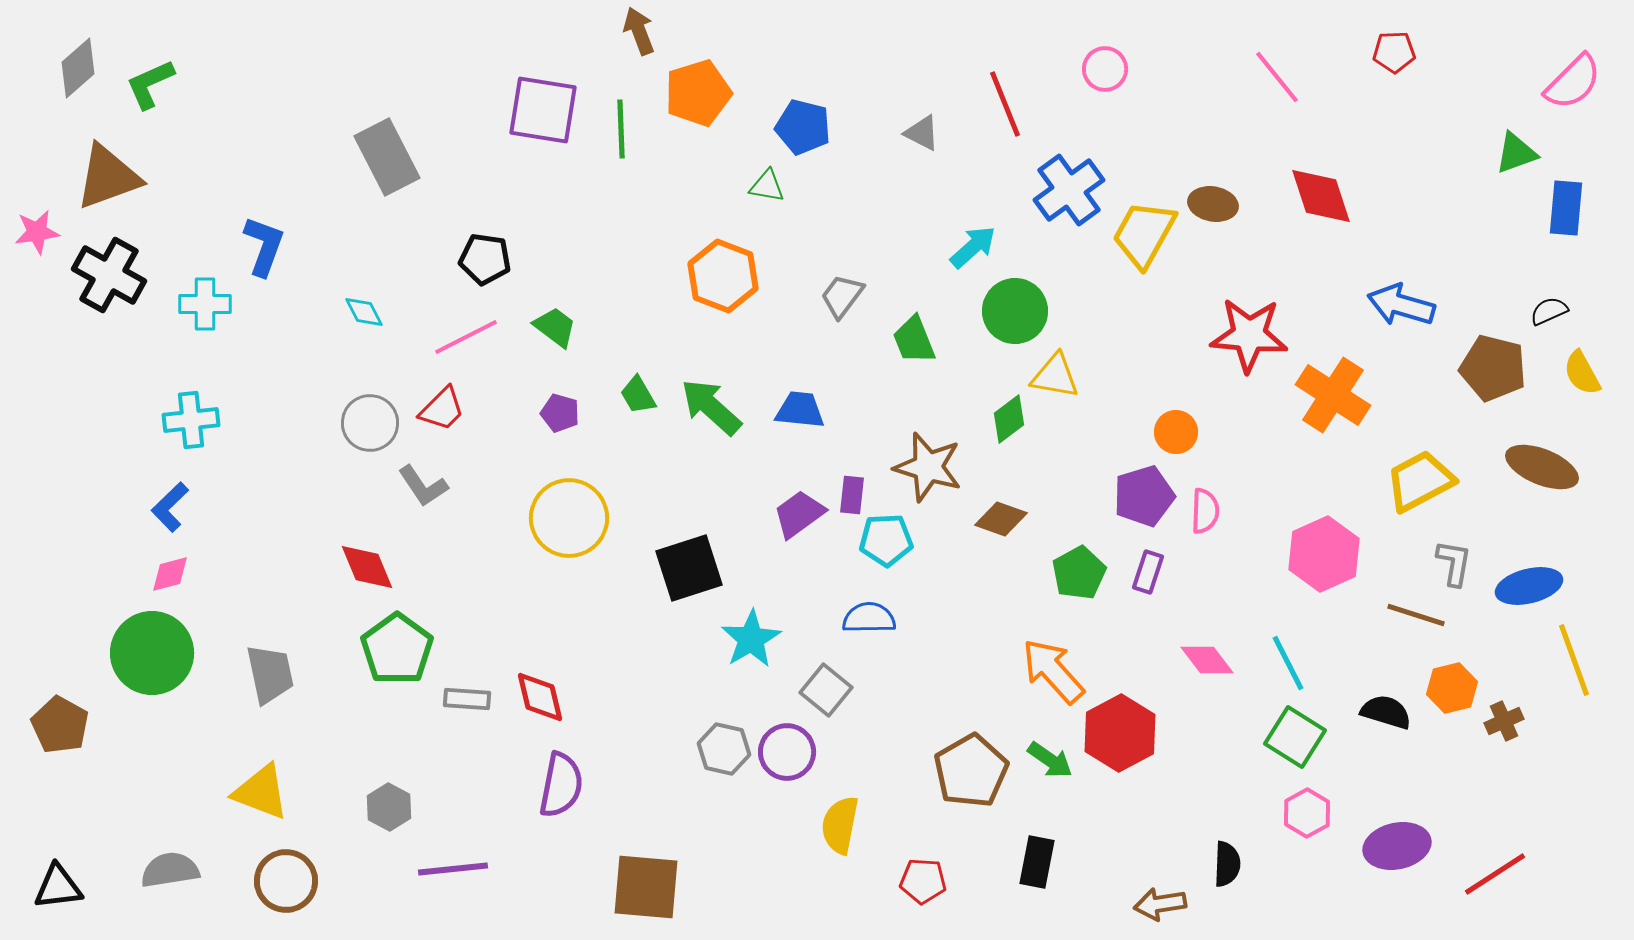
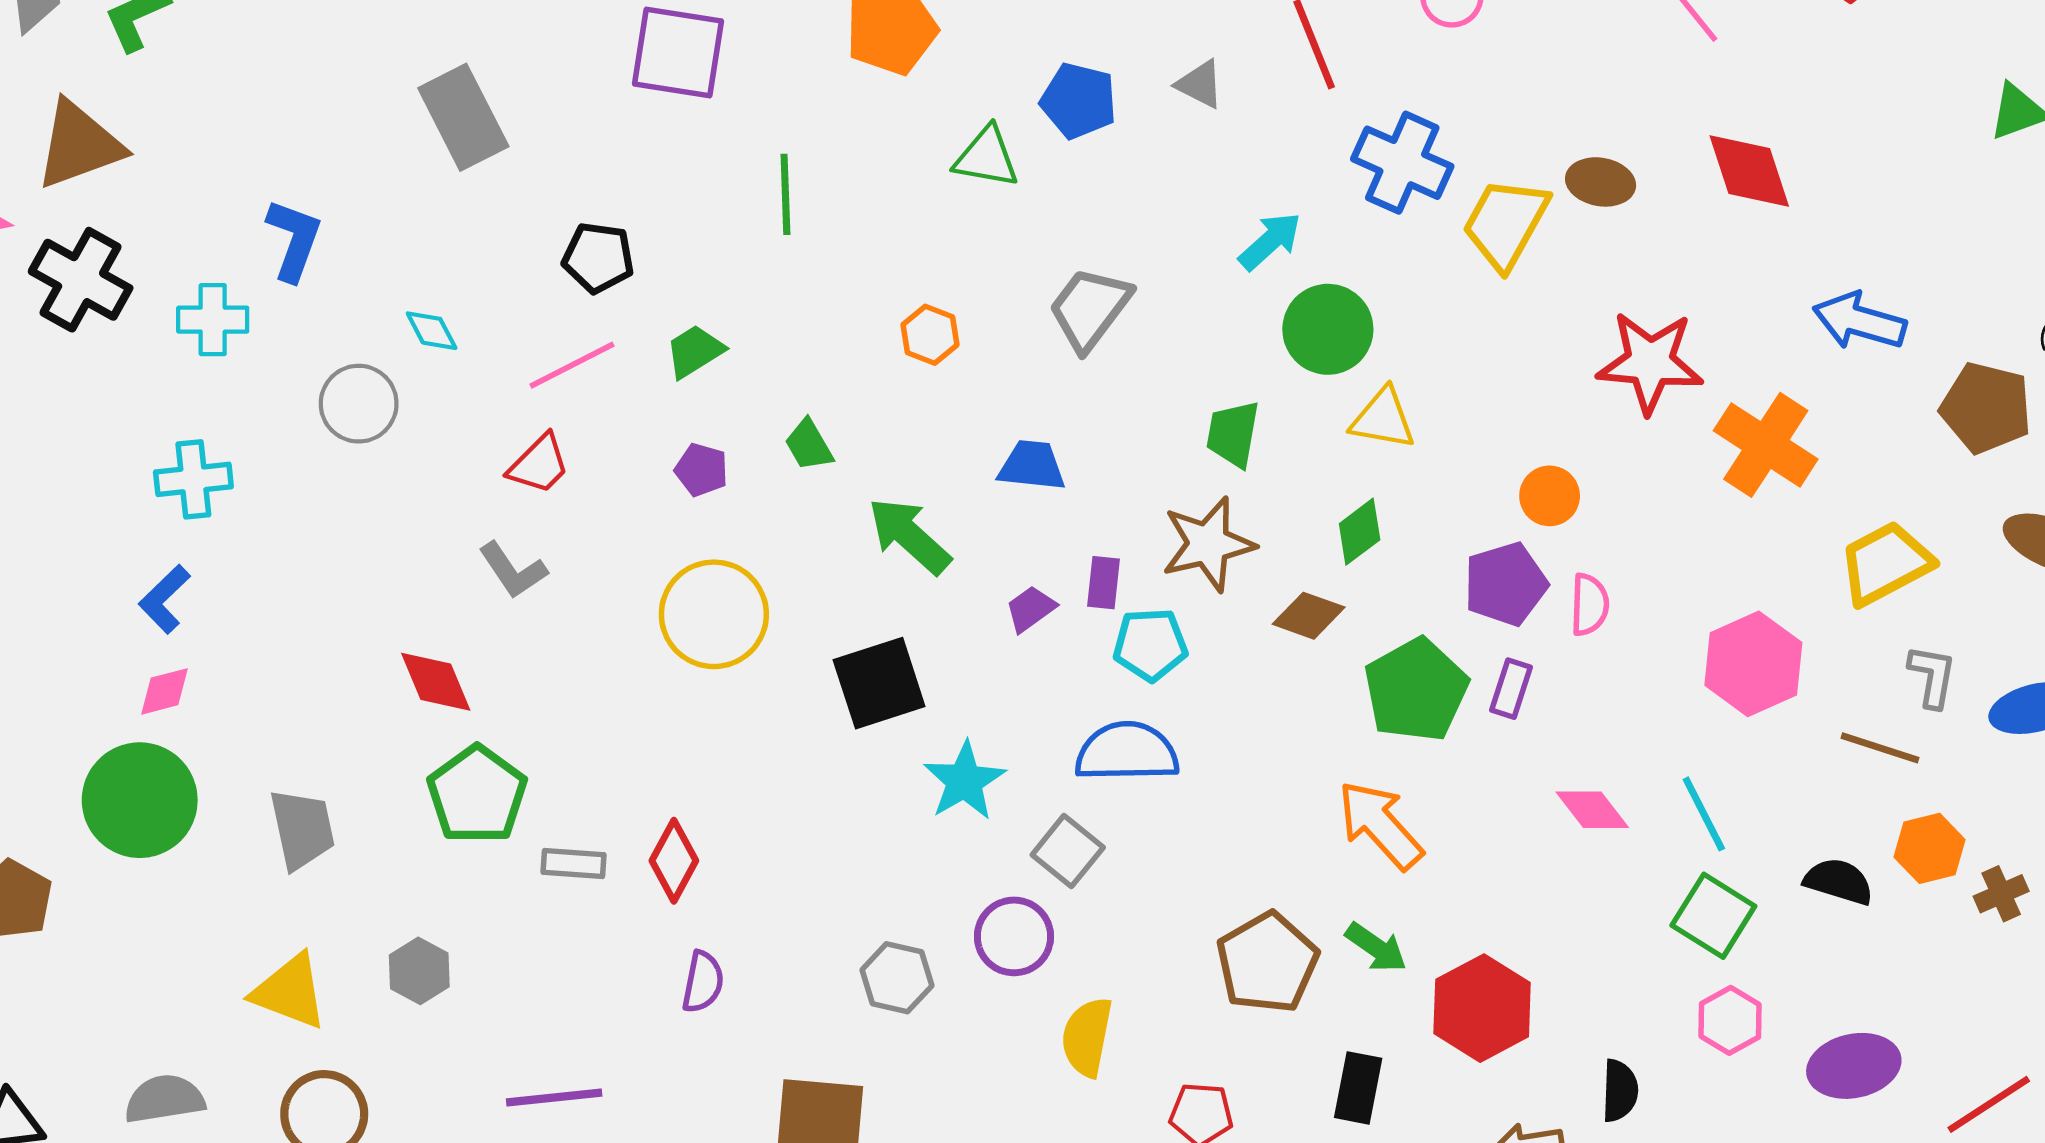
blue pentagon: (803, 127) -> (1079, 101), moved
green line: (621, 129) -> (785, 194), moved
green triangle: (767, 186) -> (986, 157), size x1.4
blue cross: (1069, 190) -> (1402, 163), turned -30
orange hexagon: (723, 276) -> (930, 335), moved, size x0.6
gray trapezoid: (842, 296) -> (1090, 309), size x1.4
green trapezoid: (555, 327) -> (695, 351), turned -69
green trapezoid: (914, 340) -> (1233, 434), moved, turned 32
green arrow: (711, 407) -> (909, 536), moved
green diamond: (1009, 419) -> (1360, 532), moved
gray circle: (370, 423) -> (359, 404), moved
brown star: (928, 467) -> (1208, 544), turned -30
purple trapezoid: (799, 514) -> (1031, 609), size x0.7
green pentagon: (1079, 573) -> (1416, 690), size x1.4
blue semicircle: (869, 618) -> (1127, 752), size x1.4
red diamond: (540, 697) -> (674, 861), turned 42
red hexagon: (1120, 733) -> (1482, 1008), moved
gray hexagon: (724, 749) -> (897, 978), moved
purple semicircle: (561, 785) -> (703, 982), size x0.7
gray hexagon: (389, 807) -> (419, 971), moved

